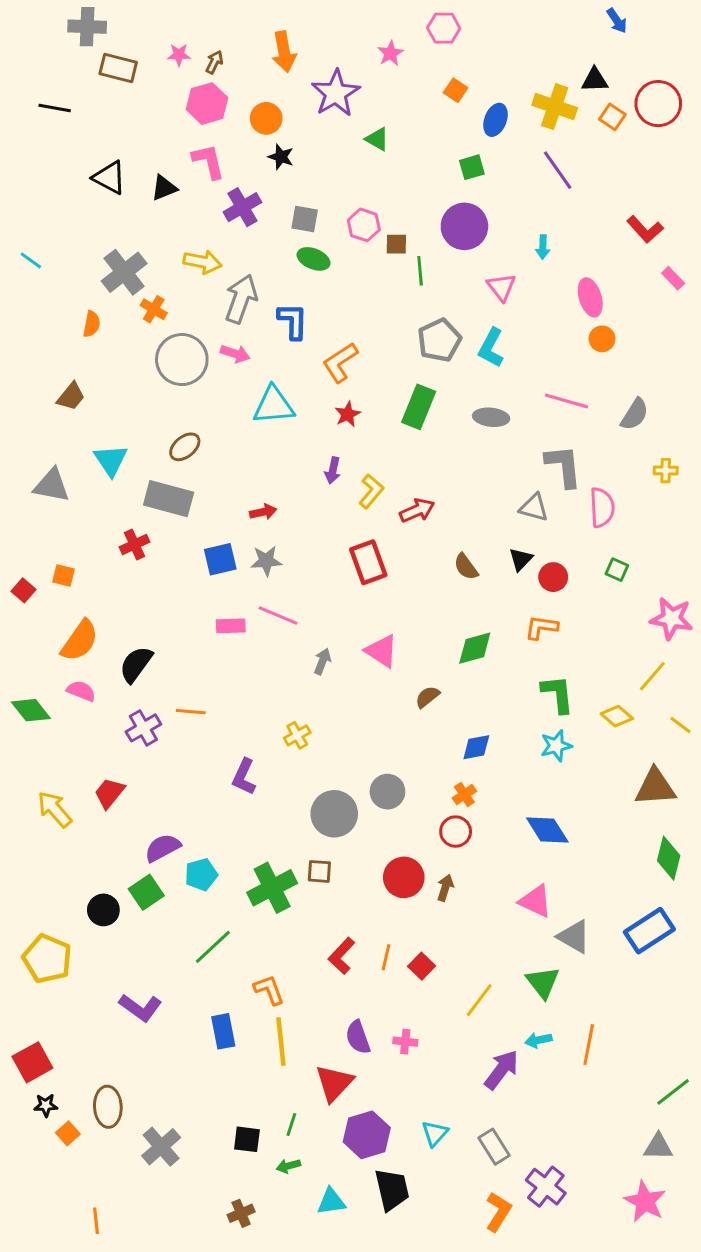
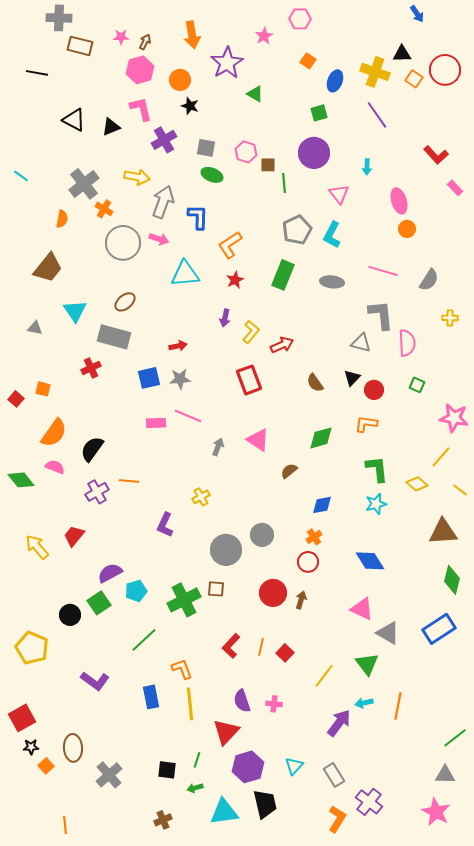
brown trapezoid: (71, 397) -> (48, 268), size x1.5
gray triangle: (52, 485) -> (35, 328), size x0.6
cyan triangle: (331, 1201) -> (224, 812), size x1.4

